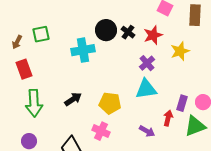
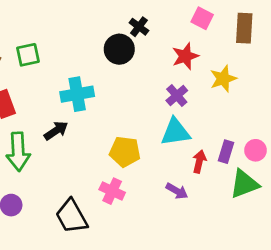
black cross: (128, 32) -> (139, 27), moved
cyan cross: (83, 50) -> (77, 94), moved
black arrow: (73, 99) -> (56, 131), moved
red arrow: (168, 118) -> (199, 162), moved

